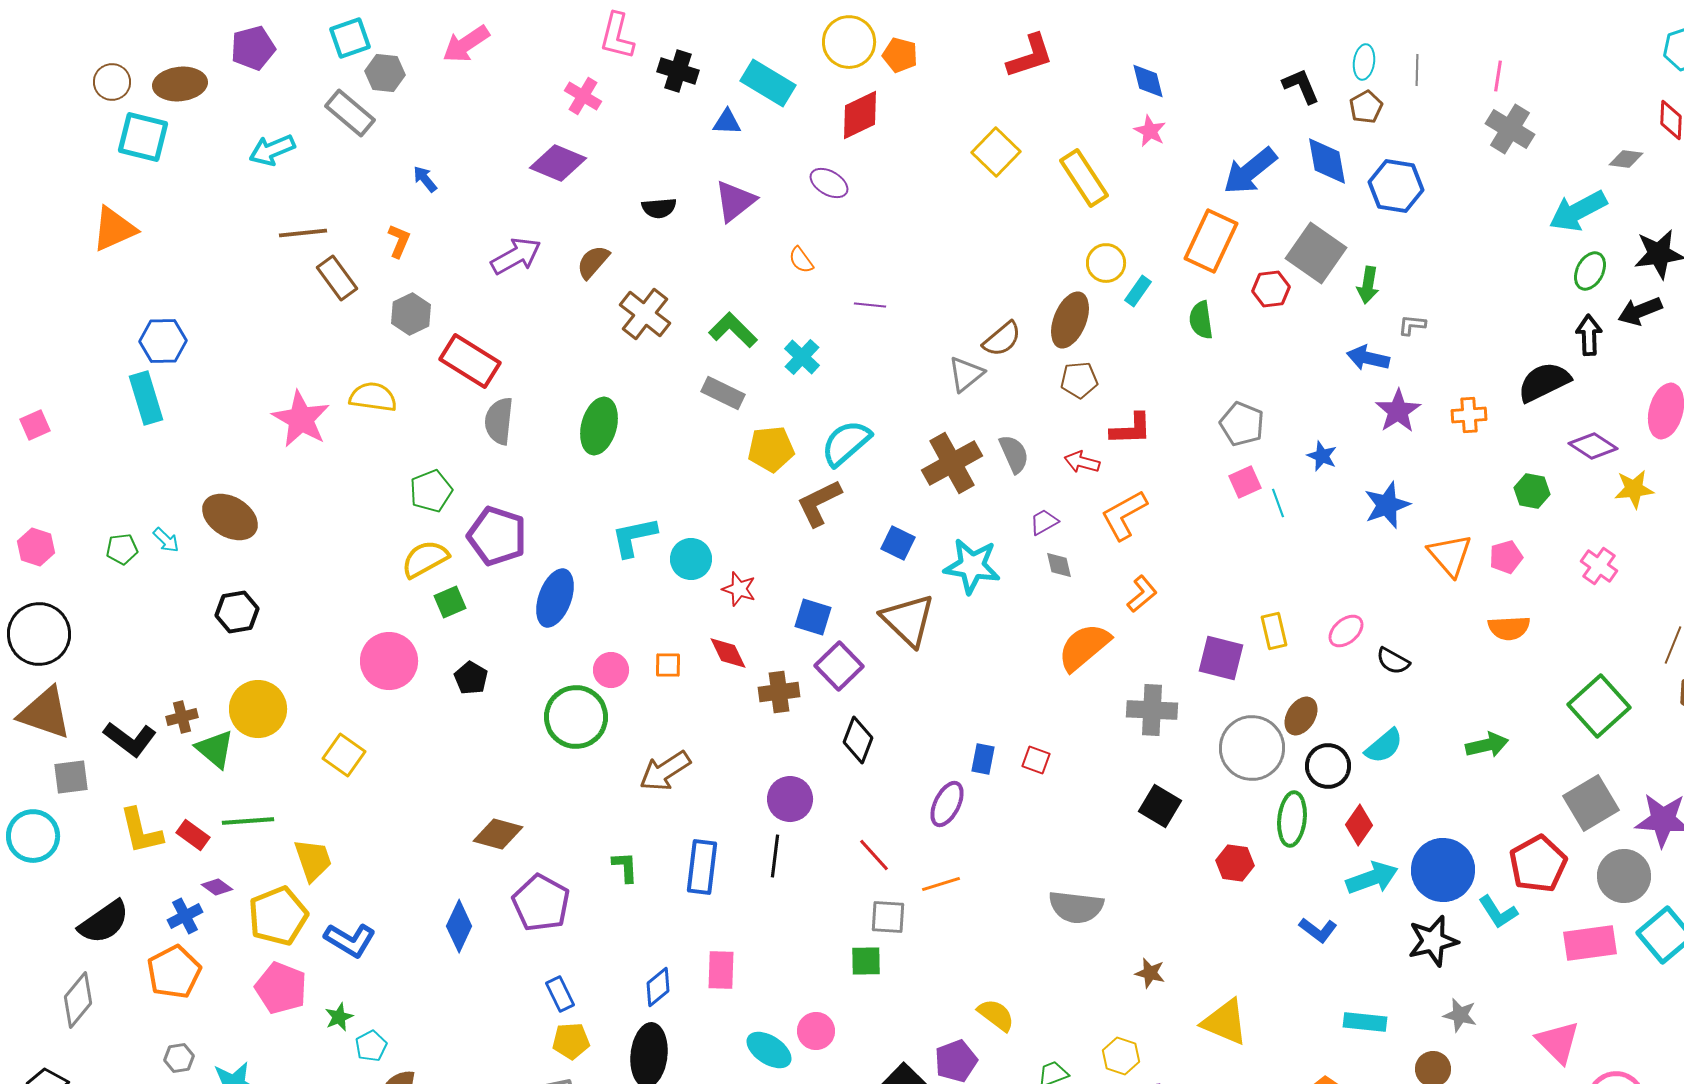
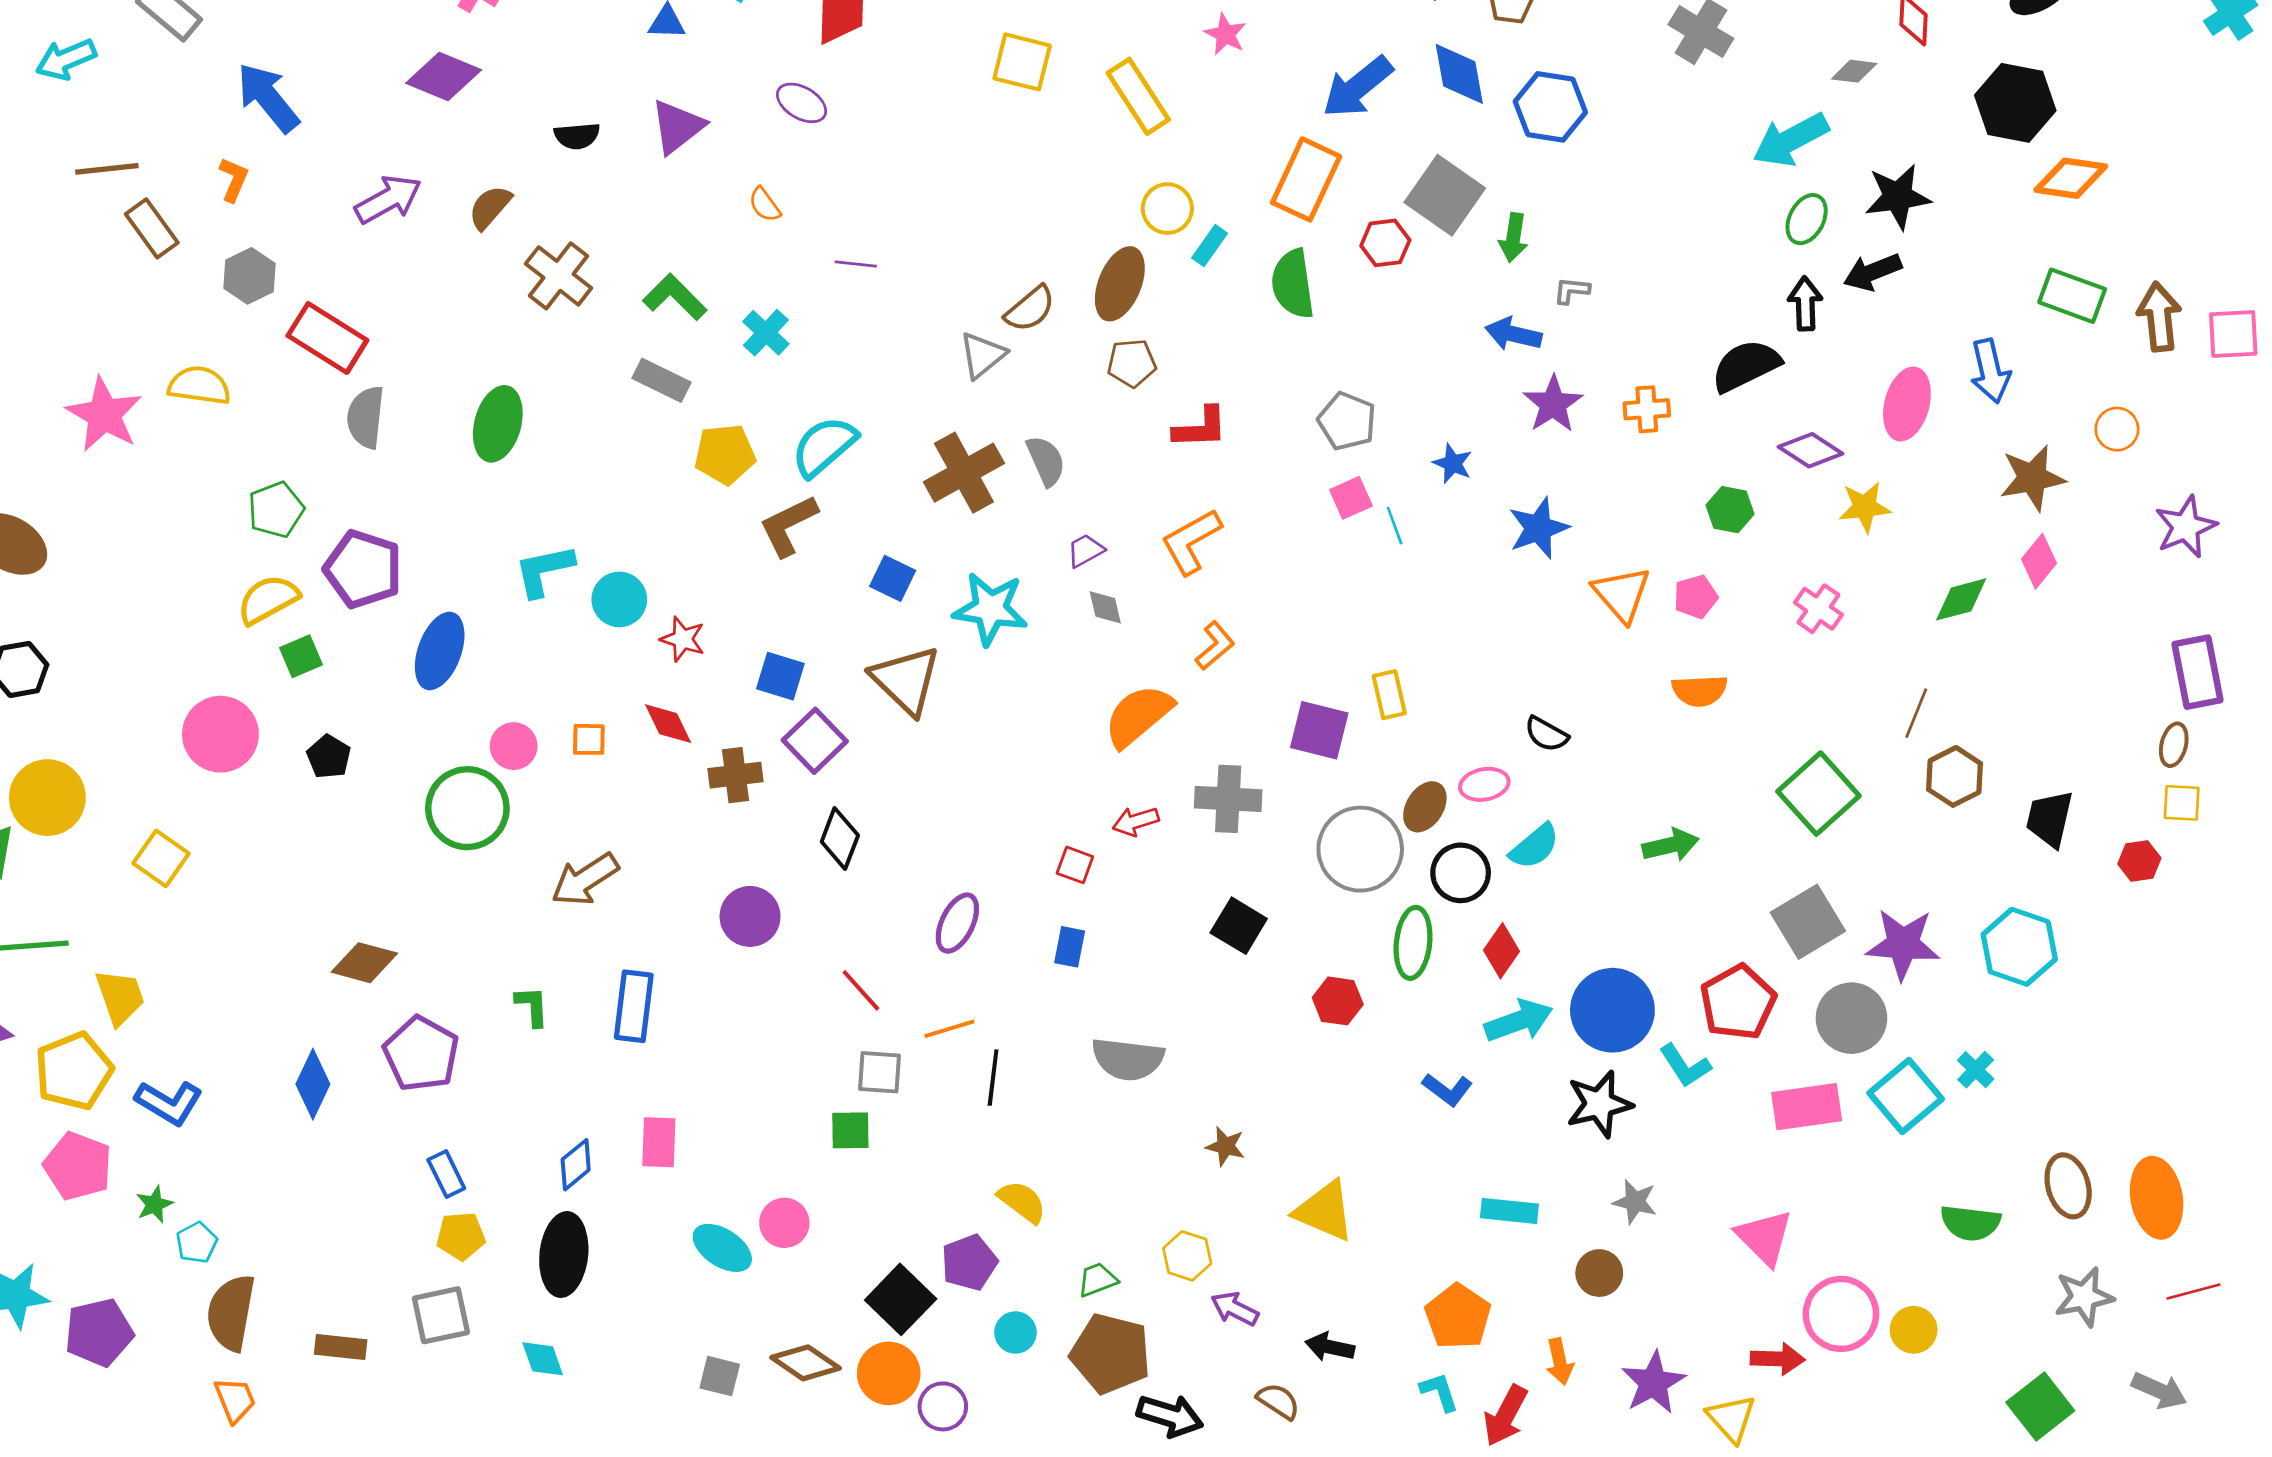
yellow square: (996, 152) -> (1022, 62), turned -30
blue arrow: (425, 179) -> (268, 98), size x2.0
green semicircle: (1201, 320) -> (1293, 284), size x1.4
red arrow: (1082, 462) -> (1136, 821), moved, turned -32
pink ellipse: (1346, 631) -> (1484, 784), moved, turned 30
blue rectangle: (983, 759) -> (1070, 947), moved
black line: (775, 856) -> (993, 1078), moved

